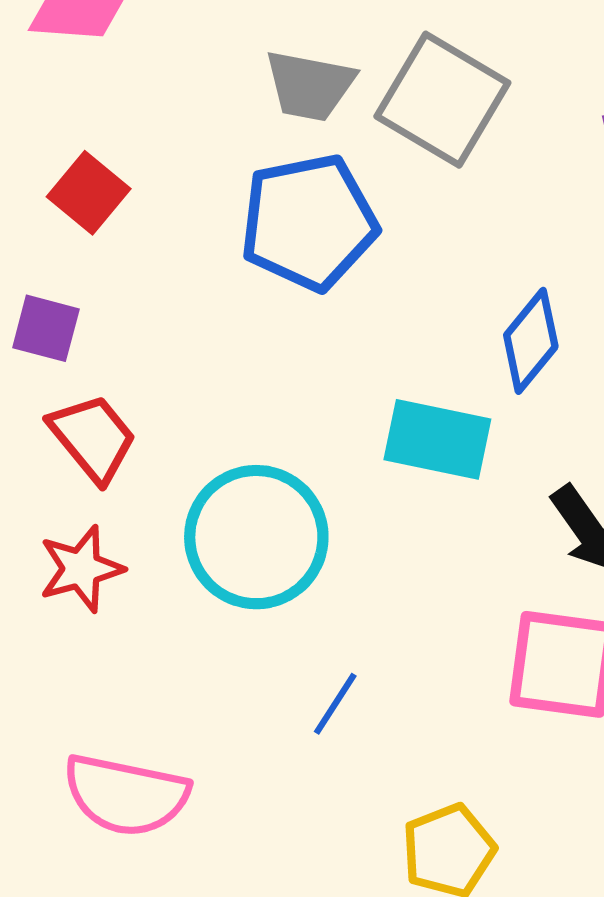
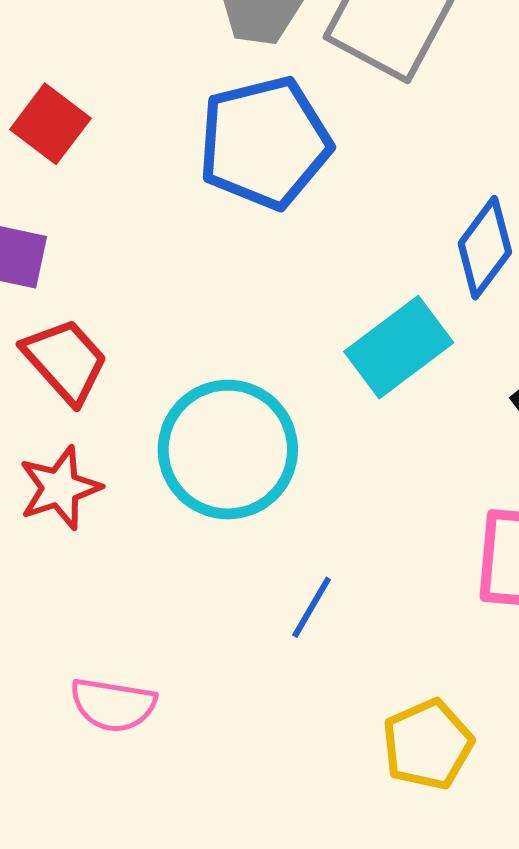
cyan rectangle: (437, 439) -> (399, 347), turned -46
pink semicircle: (126, 795) -> (113, 705), size x0.7

